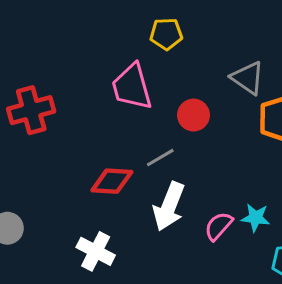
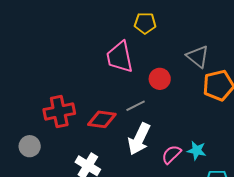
red cross: (31, 110) -> (59, 111), moved

